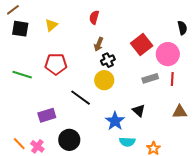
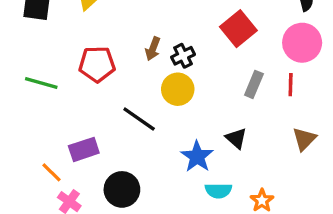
brown arrow: (99, 44) -> (153, 49), moved
pink circle: (168, 54) -> (302, 43), moved
gray rectangle: (150, 78) -> (254, 84), turned -49
brown triangle: (180, 112) -> (304, 139), turned -42
orange line: (19, 144) -> (51, 172), moved

